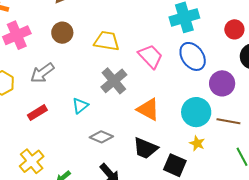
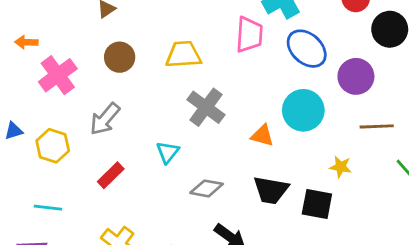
pink trapezoid: (150, 56) -> (249, 35), moved, turned 60
orange triangle: (148, 109) -> (262, 136), size x0.7
cyan circle: (196, 112) -> (303, 110), moved

